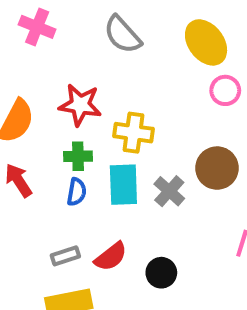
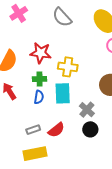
pink cross: (37, 27) -> (19, 13), turned 36
gray cross: (169, 191) -> (87, 110), moved
black circle: (161, 273) -> (90, 129), moved

